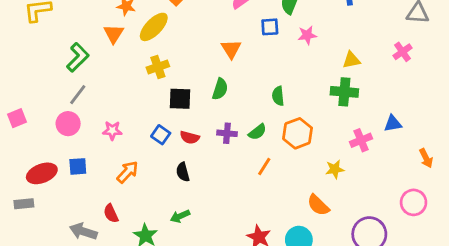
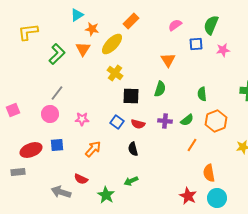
green L-shape: (78, 57) -> (57, 54), moved
yellow cross: (158, 67) -> (115, 73), turned -35
orange semicircle: (318, 205) -> (209, 173), moved, turned 36
red semicircle: (111, 213) -> (81, 179), turned -40

